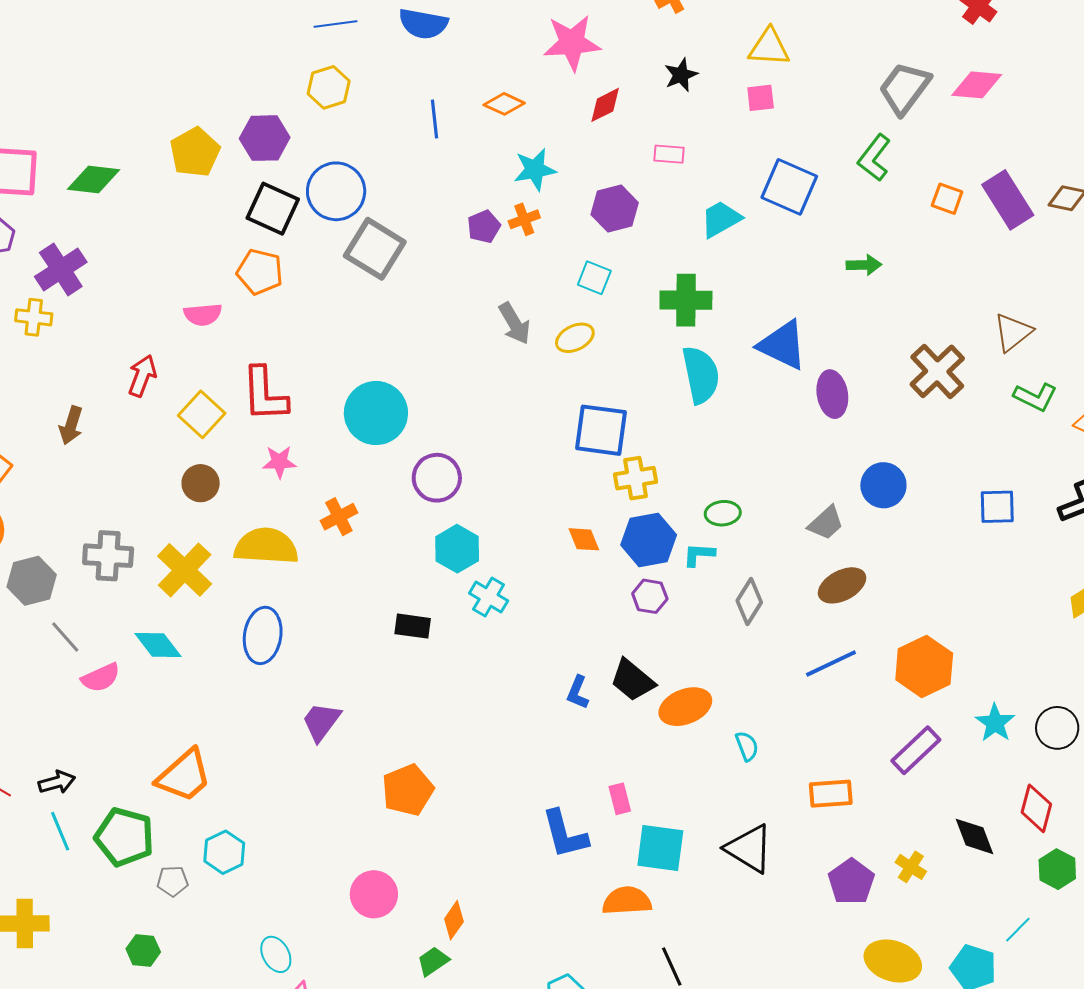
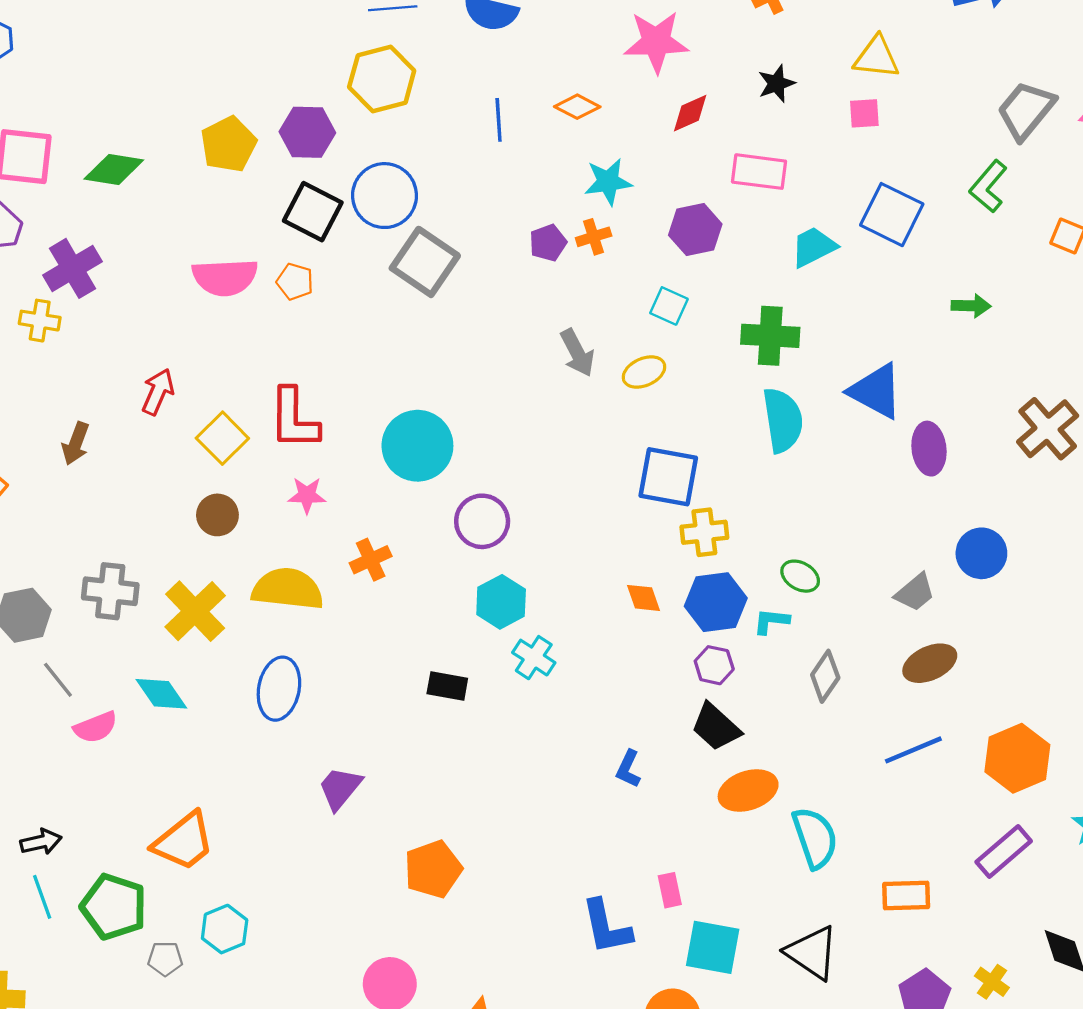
yellow hexagon: (329, 87) -> (382, 79), size x1.4
pink rectangle: (669, 154) -> (759, 172), size x1.6
orange pentagon: (260, 272) -> (295, 282), size x0.7
pink semicircle: (203, 314) -> (225, 277), moved, size x1.5
green ellipse: (723, 513) -> (800, 576), turned 32
black trapezoid: (632, 680) -> (716, 727), moved
cyan semicircle: (747, 746) -> (815, 838), size x1.8

